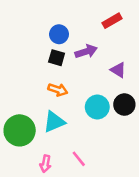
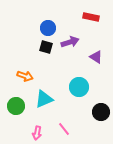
red rectangle: (112, 21) -> (91, 17), turned 42
orange arrow: (58, 90) -> (25, 76), moved
black circle: (124, 105) -> (101, 112), moved
green circle: (20, 130) -> (16, 106), size x0.7

